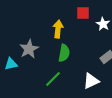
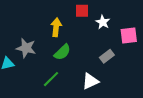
gray star: (29, 49) -> (26, 48), turned -30
green semicircle: (64, 53) -> (62, 52), turned 36

